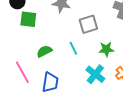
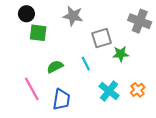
green star: (106, 49) -> (121, 54), moved

